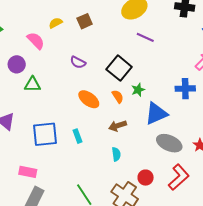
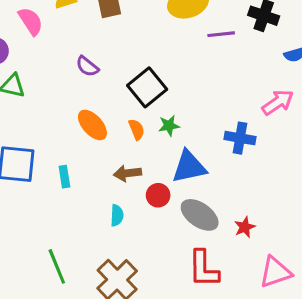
purple line: (145, 37) -> (221, 34), moved, turned -42
red L-shape: (179, 177) -> (204, 269), turned 120
red circle: (146, 178) -> (158, 195), moved

